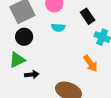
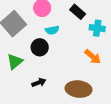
black circle: (24, 37) -> (40, 47), moved
green triangle: (17, 60) -> (15, 62), moved

